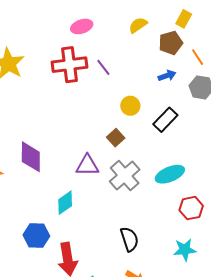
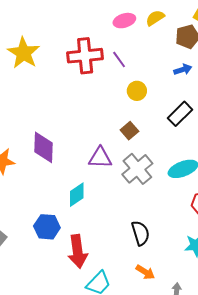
pink ellipse: (82, 26) -> (124, 21), moved
yellow circle: (130, 106) -> (137, 91), moved

